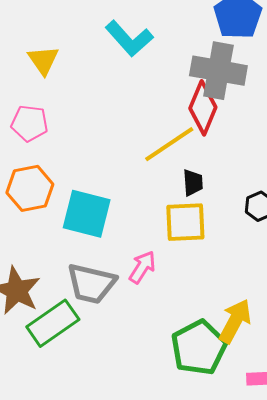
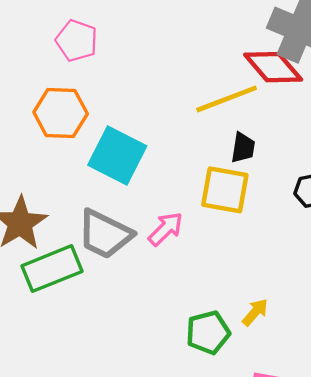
red diamond: (203, 108) -> (273, 67), turned -76
yellow arrow: (235, 321) -> (255, 312), size x0.6
green pentagon: (199, 348) -> (208, 332), size x0.7

